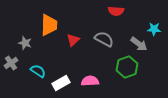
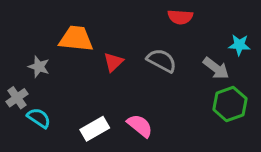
orange trapezoid: (49, 25) -> (76, 39), turned -85
green hexagon: (127, 67) -> (230, 104), moved
cyan semicircle: (38, 71) -> (39, 118), moved
pink semicircle: (90, 81) -> (140, 126), turned 42

